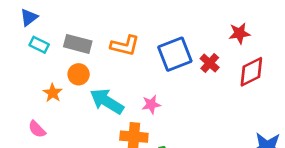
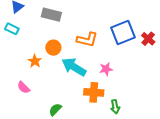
gray rectangle: (78, 44) -> (51, 15), moved
cyan rectangle: (39, 45) -> (12, 29), moved
orange L-shape: (125, 46) -> (87, 40), moved

